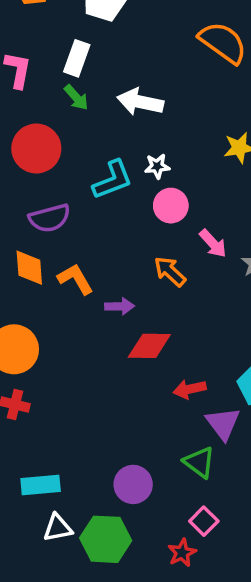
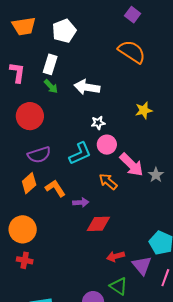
cyan L-shape: (112, 180) -> (80, 153), moved
pink arrow: (213, 244) -> (132, 165), size x1.5
orange diamond: (29, 268) -> (29, 183), turned 55
red arrow: (190, 389) -> (116, 256), moved
green triangle: (199, 462) -> (119, 286), moved

